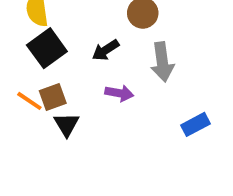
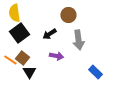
brown square: (53, 97) -> (22, 58), turned -32
blue rectangle: (196, 124) -> (95, 72), turned 72

